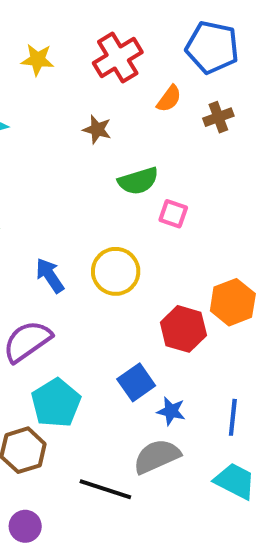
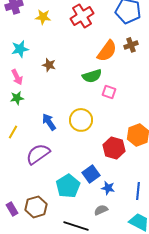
orange semicircle: (169, 99) -> (107, 51), moved, size x1.6
brown star: (97, 130) -> (49, 65), moved
cyan pentagon: (56, 403) -> (68, 186), moved
gray semicircle: (157, 456) -> (101, 210), size x0.6

